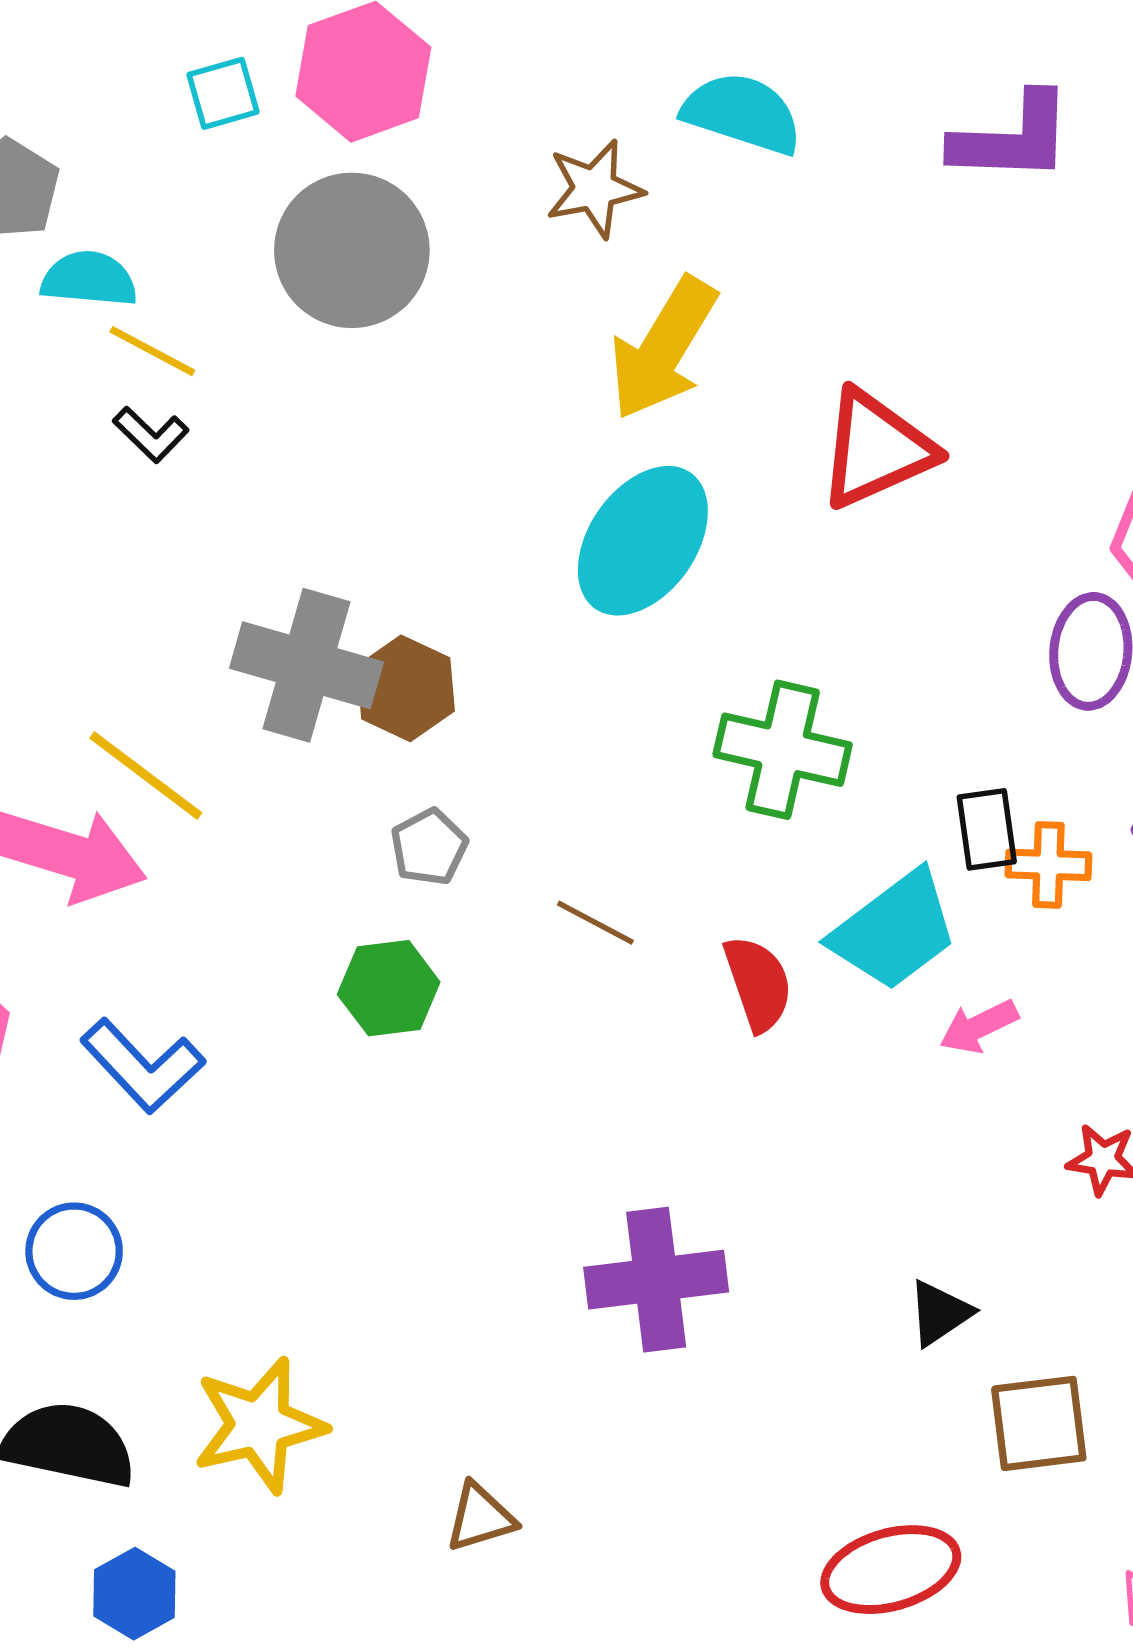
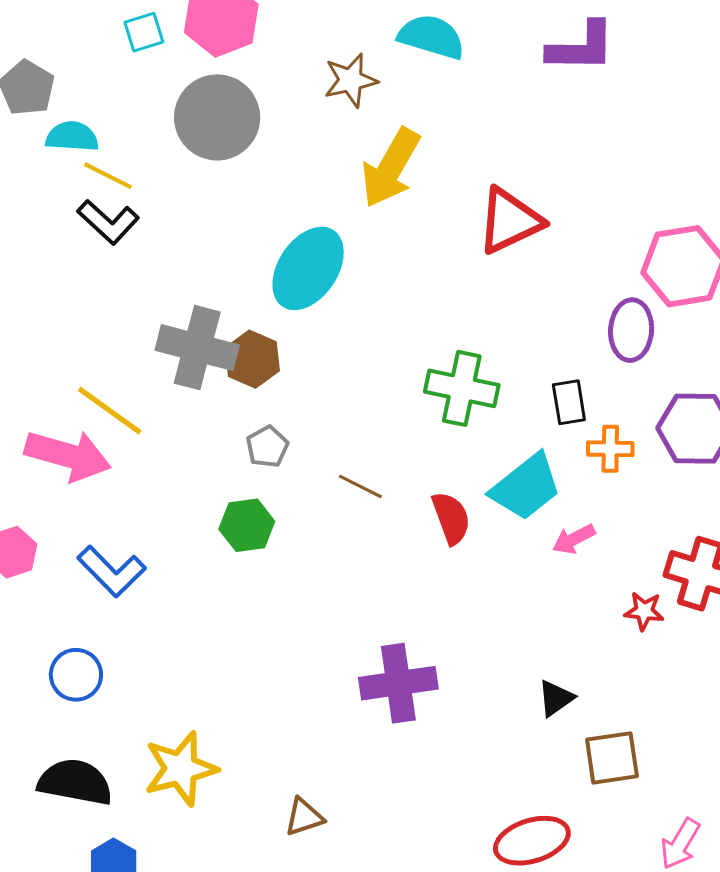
black L-shape: (151, 434) -> (108, 222), size x1.5
cyan ellipse: (643, 541) -> (308, 268), moved
black rectangle: (987, 829) -> (569, 402), moved

